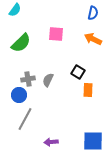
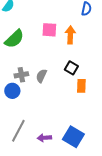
orange arrow: (93, 39) -> (70, 35), moved, turned 66
gray line: (25, 119) -> (18, 131), moved
blue square: (93, 141) -> (73, 137), moved, turned 30

